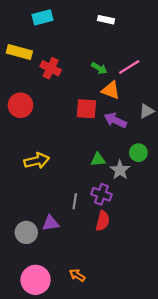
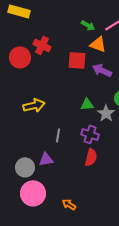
red cross: (51, 68) -> (42, 45), moved
gray line: (75, 201) -> (58, 135), moved
pink circle: (36, 280) -> (33, 193), moved

